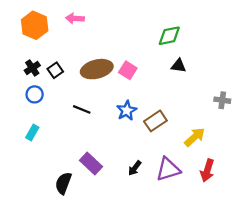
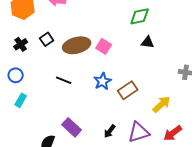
black square: (55, 70) -> (47, 39), moved
blue circle: (35, 94) -> (16, 75), moved
red arrow: (207, 170) -> (173, 133), turned 36

